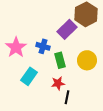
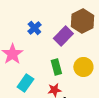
blue cross: (43, 46) -> (34, 28), moved, turned 32

